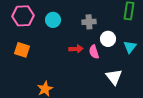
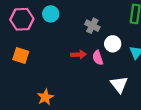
cyan circle: (53, 20) -> (51, 14), moved
gray cross: (89, 22) -> (92, 26), turned 32

